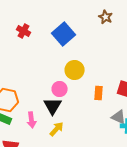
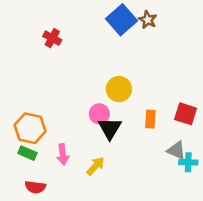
brown star: (106, 17) -> (148, 20), moved
blue square: (64, 34) -> (122, 20), moved
black triangle: (53, 106) -> (110, 128), moved

